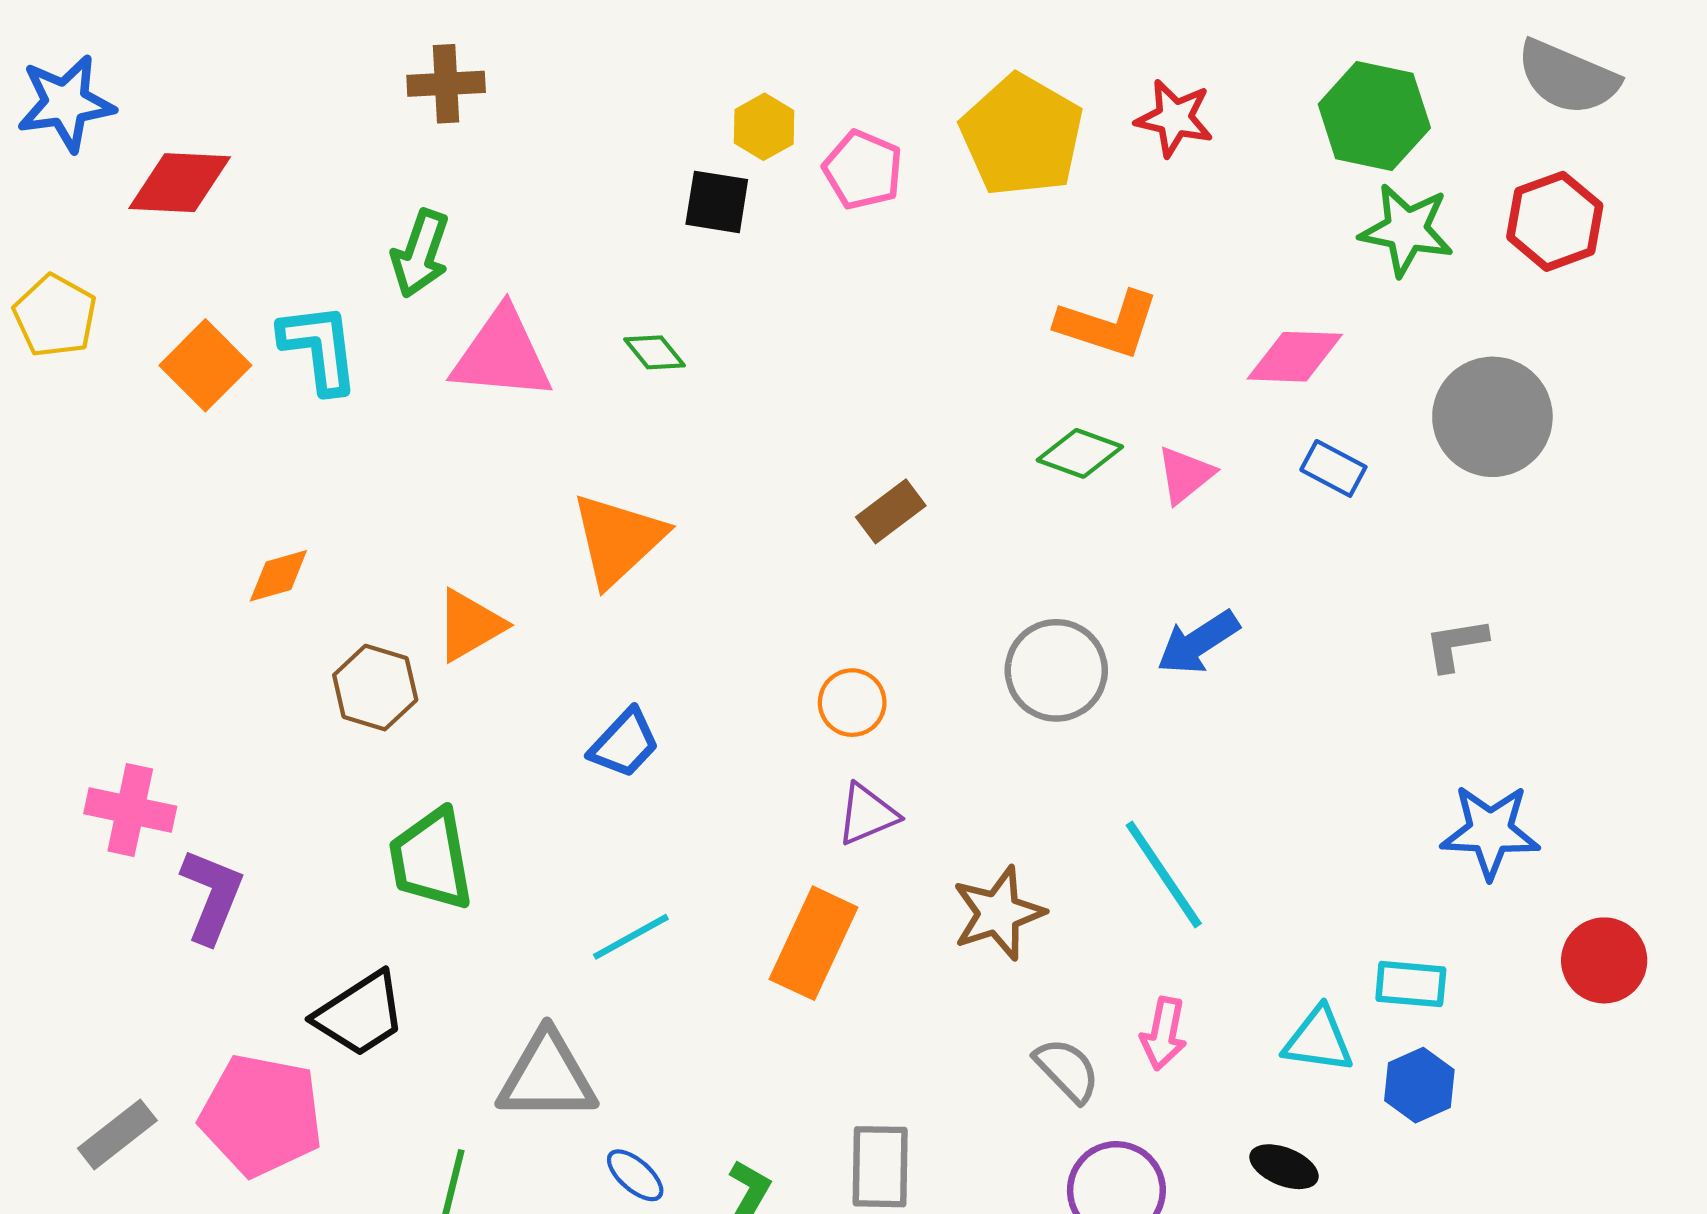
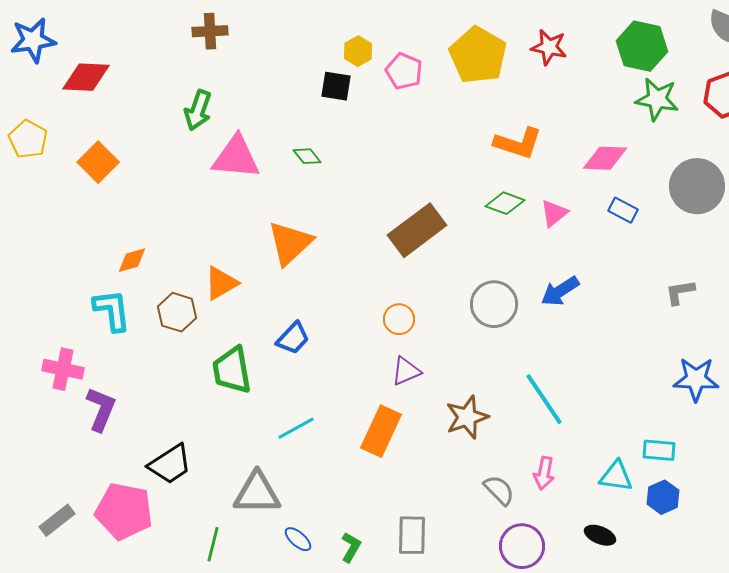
cyan L-shape: (319, 348) -> (112, 310), moved
brown rectangle: (891, 511) -> (417, 230), size x1.8
green trapezoid: (431, 859) -> (232, 370), moved

